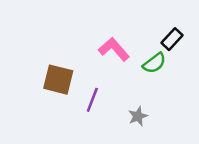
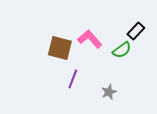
brown square: (58, 80) -> (60, 48), moved

